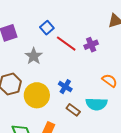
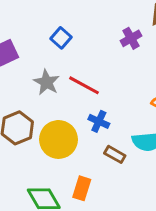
red line: (66, 44) -> (84, 85), moved
purple cross: (91, 45) -> (131, 38), moved

